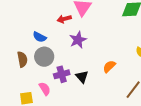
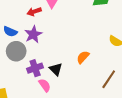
purple star: (78, 40) -> (33, 34), moved
pink semicircle: (45, 89) -> (45, 85), moved

